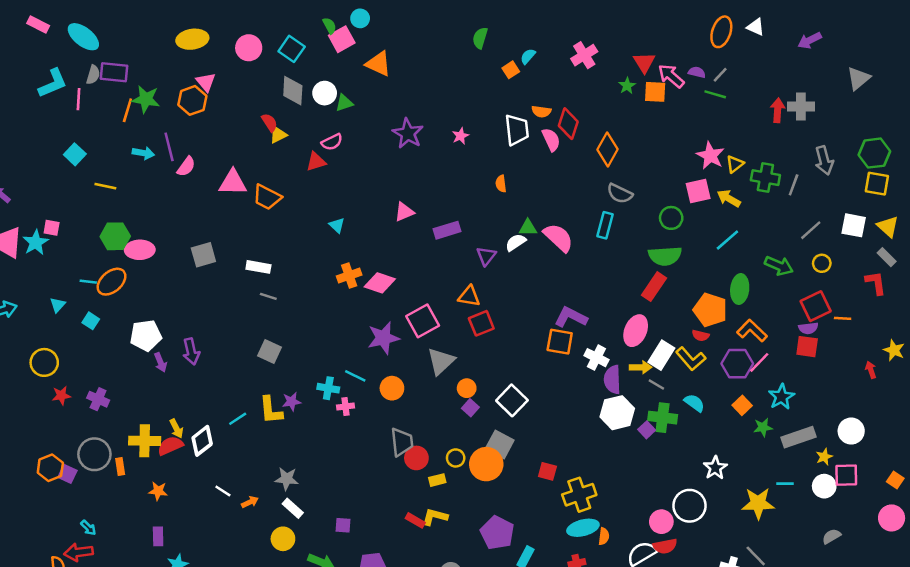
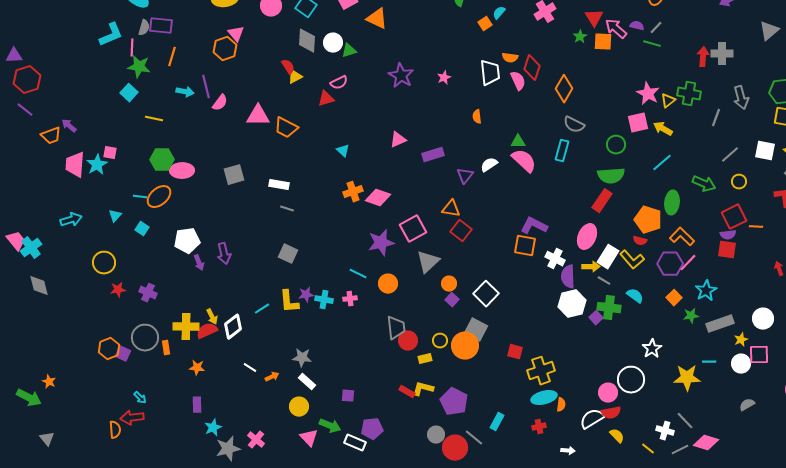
green star: (146, 99) -> (139, 67), moved
green cross: (765, 178) -> (689, 94), moved
green triangle: (528, 228) -> (518, 142), moved
red square: (481, 323) -> (461, 231), turned -30
cyan cross: (328, 388) -> (324, 300), moved
purple pentagon: (497, 533) -> (454, 402), moved

